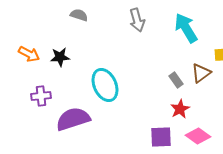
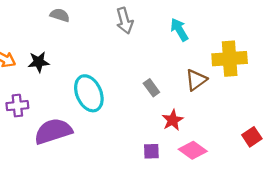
cyan arrow: (186, 28) -> (179, 30), size x0.7
gray rectangle: (176, 80) -> (151, 88), moved
purple square: (161, 137) -> (151, 151), size x0.7

